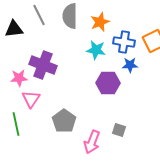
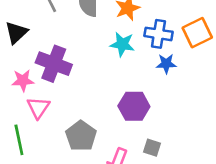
black triangle: (14, 29) -> (16, 33), moved, turned -36
purple hexagon: (108, 83) -> (134, 106), moved

